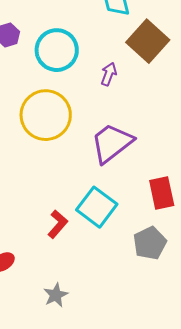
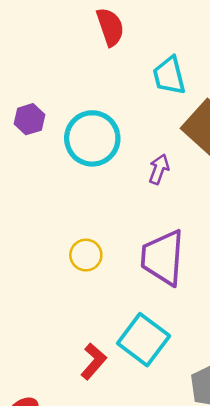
yellow circle: (46, 115) -> (86, 255), moved, size x0.5
purple trapezoid: (112, 143) -> (163, 258), turned -48

